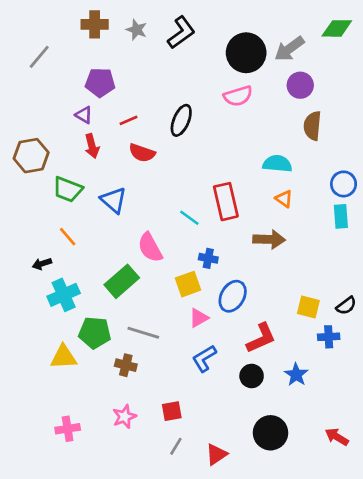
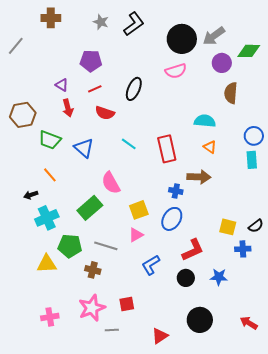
brown cross: (95, 24) -> (51, 18), moved
green diamond: (337, 28) -> (249, 51), moved
gray line: (39, 57) -> (16, 46), moved
purple pentagon: (100, 83) -> (91, 61), moved
cyan line: (189, 218) -> (129, 144), moved
blue cross: (208, 258) -> (176, 191), moved
pink triangle: (199, 318) -> (136, 235), moved
blue star: (296, 375) -> (219, 277), turned -30
pink star: (124, 417) -> (92, 308), size x1.5
gray line: (176, 446) -> (112, 330), moved, turned 56

